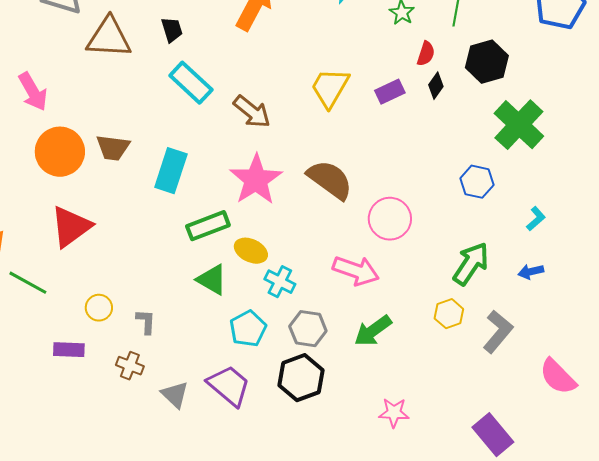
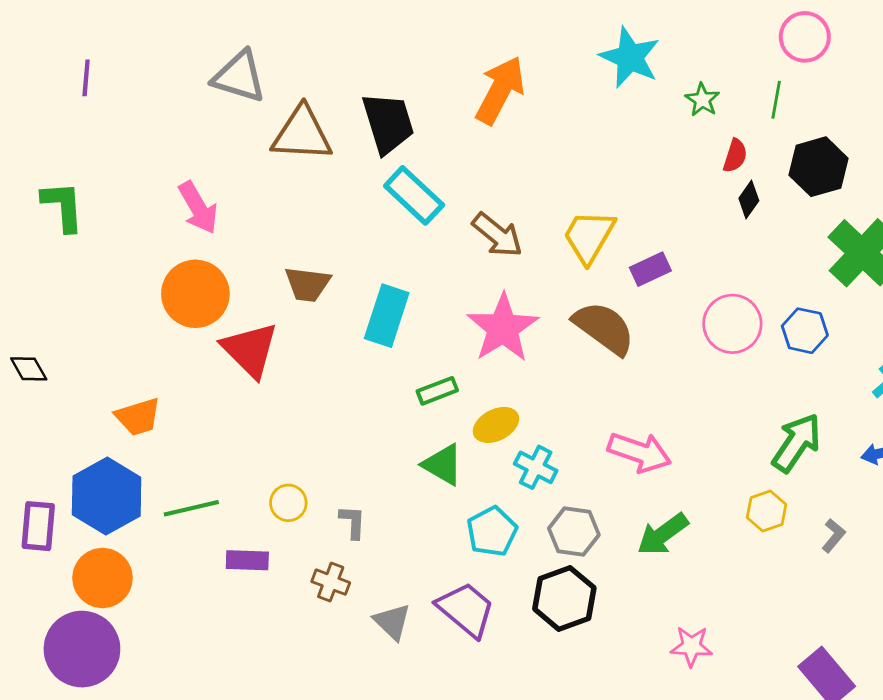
black trapezoid: (172, 30) -> (388, 123), size x1.8
yellow trapezoid: (330, 88) -> (589, 236), moved
purple rectangle: (390, 92) -> (650, 269), moved
orange circle: (60, 152) -> (195, 294), moved
pink circle: (390, 219) -> (732, 324), moved
green rectangle: (208, 226) -> (437, 391), size x0.7
red triangle: (71, 227) -> (250, 350), moved, turned -39
yellow ellipse: (251, 251) -> (496, 425), turned -52
green line: (28, 283) -> (191, 508), moved, turned -42
gray L-shape: (498, 332) -> (834, 536), size x0.6

